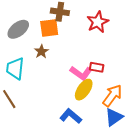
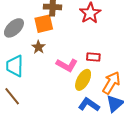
pink L-shape: (81, 73) -> (67, 65), moved
blue L-shape: (71, 116) -> (89, 105), moved

